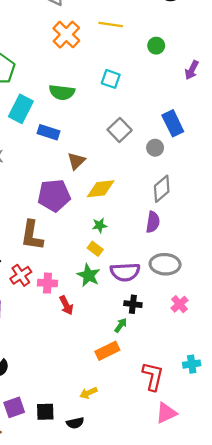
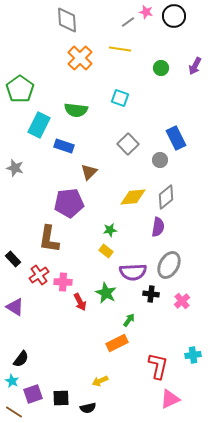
purple arrow: (192, 70) -> (195, 66), moved
yellow diamond: (101, 189) -> (133, 197), moved
gray ellipse: (165, 264) -> (169, 265), turned -64
green star: (89, 275) -> (106, 293), moved
black cross: (133, 304) -> (151, 294), moved

